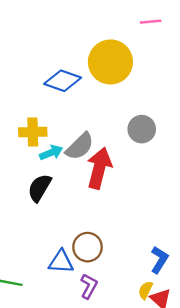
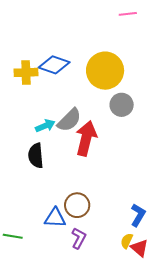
yellow circle: (110, 62) -> (105, 71), moved
yellow cross: (33, 132) -> (26, 72), moved
black semicircle: (39, 188) -> (36, 156), turned -35

